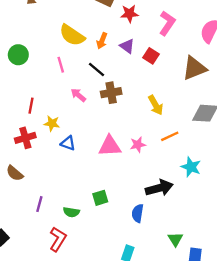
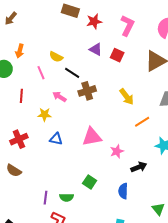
yellow semicircle: (72, 35) -> (56, 57), moved, size x0.6
orange arrow: (102, 41) -> (20, 51), moved
red line: (31, 106) -> (21, 96), moved
yellow star: (52, 123) -> (45, 115), moved
pink star: (138, 145) -> (117, 151), moved
black arrow: (159, 188) -> (139, 167), size x0.7
green square: (100, 198) -> (90, 182), turned -32
purple line: (39, 204) -> (45, 198), moved

